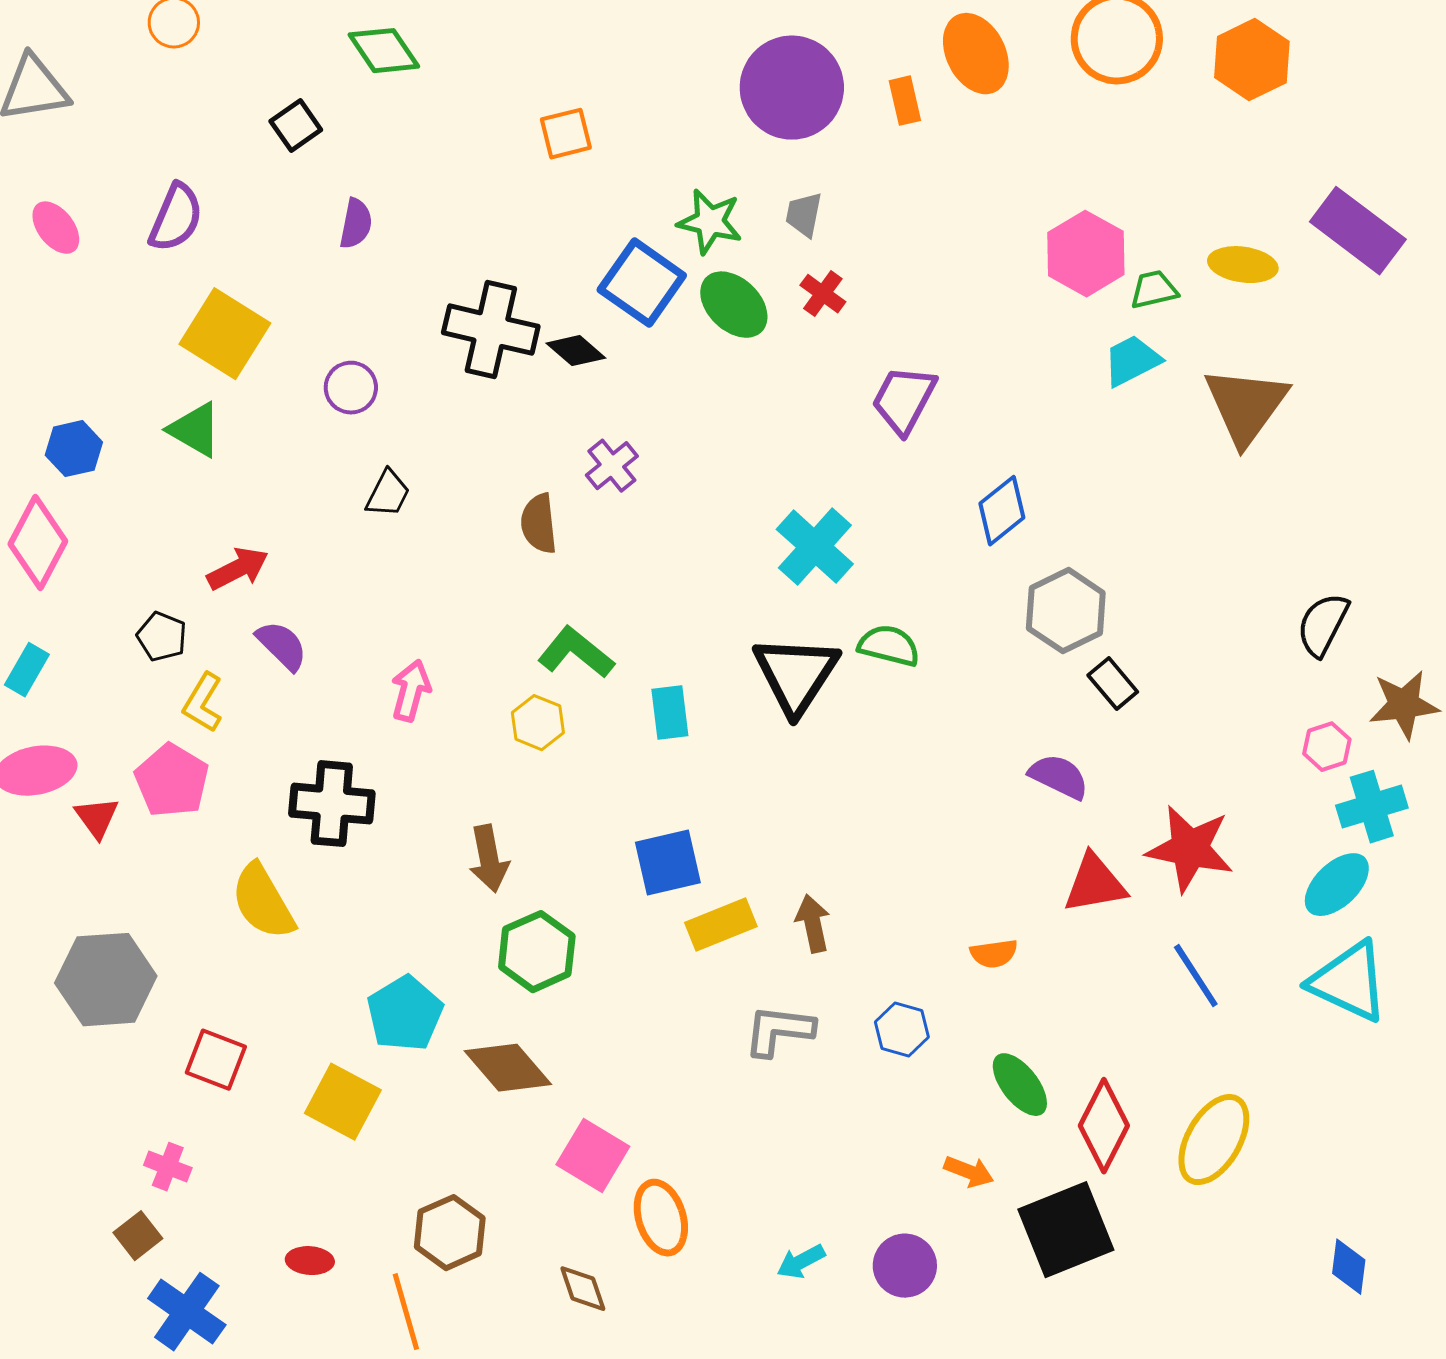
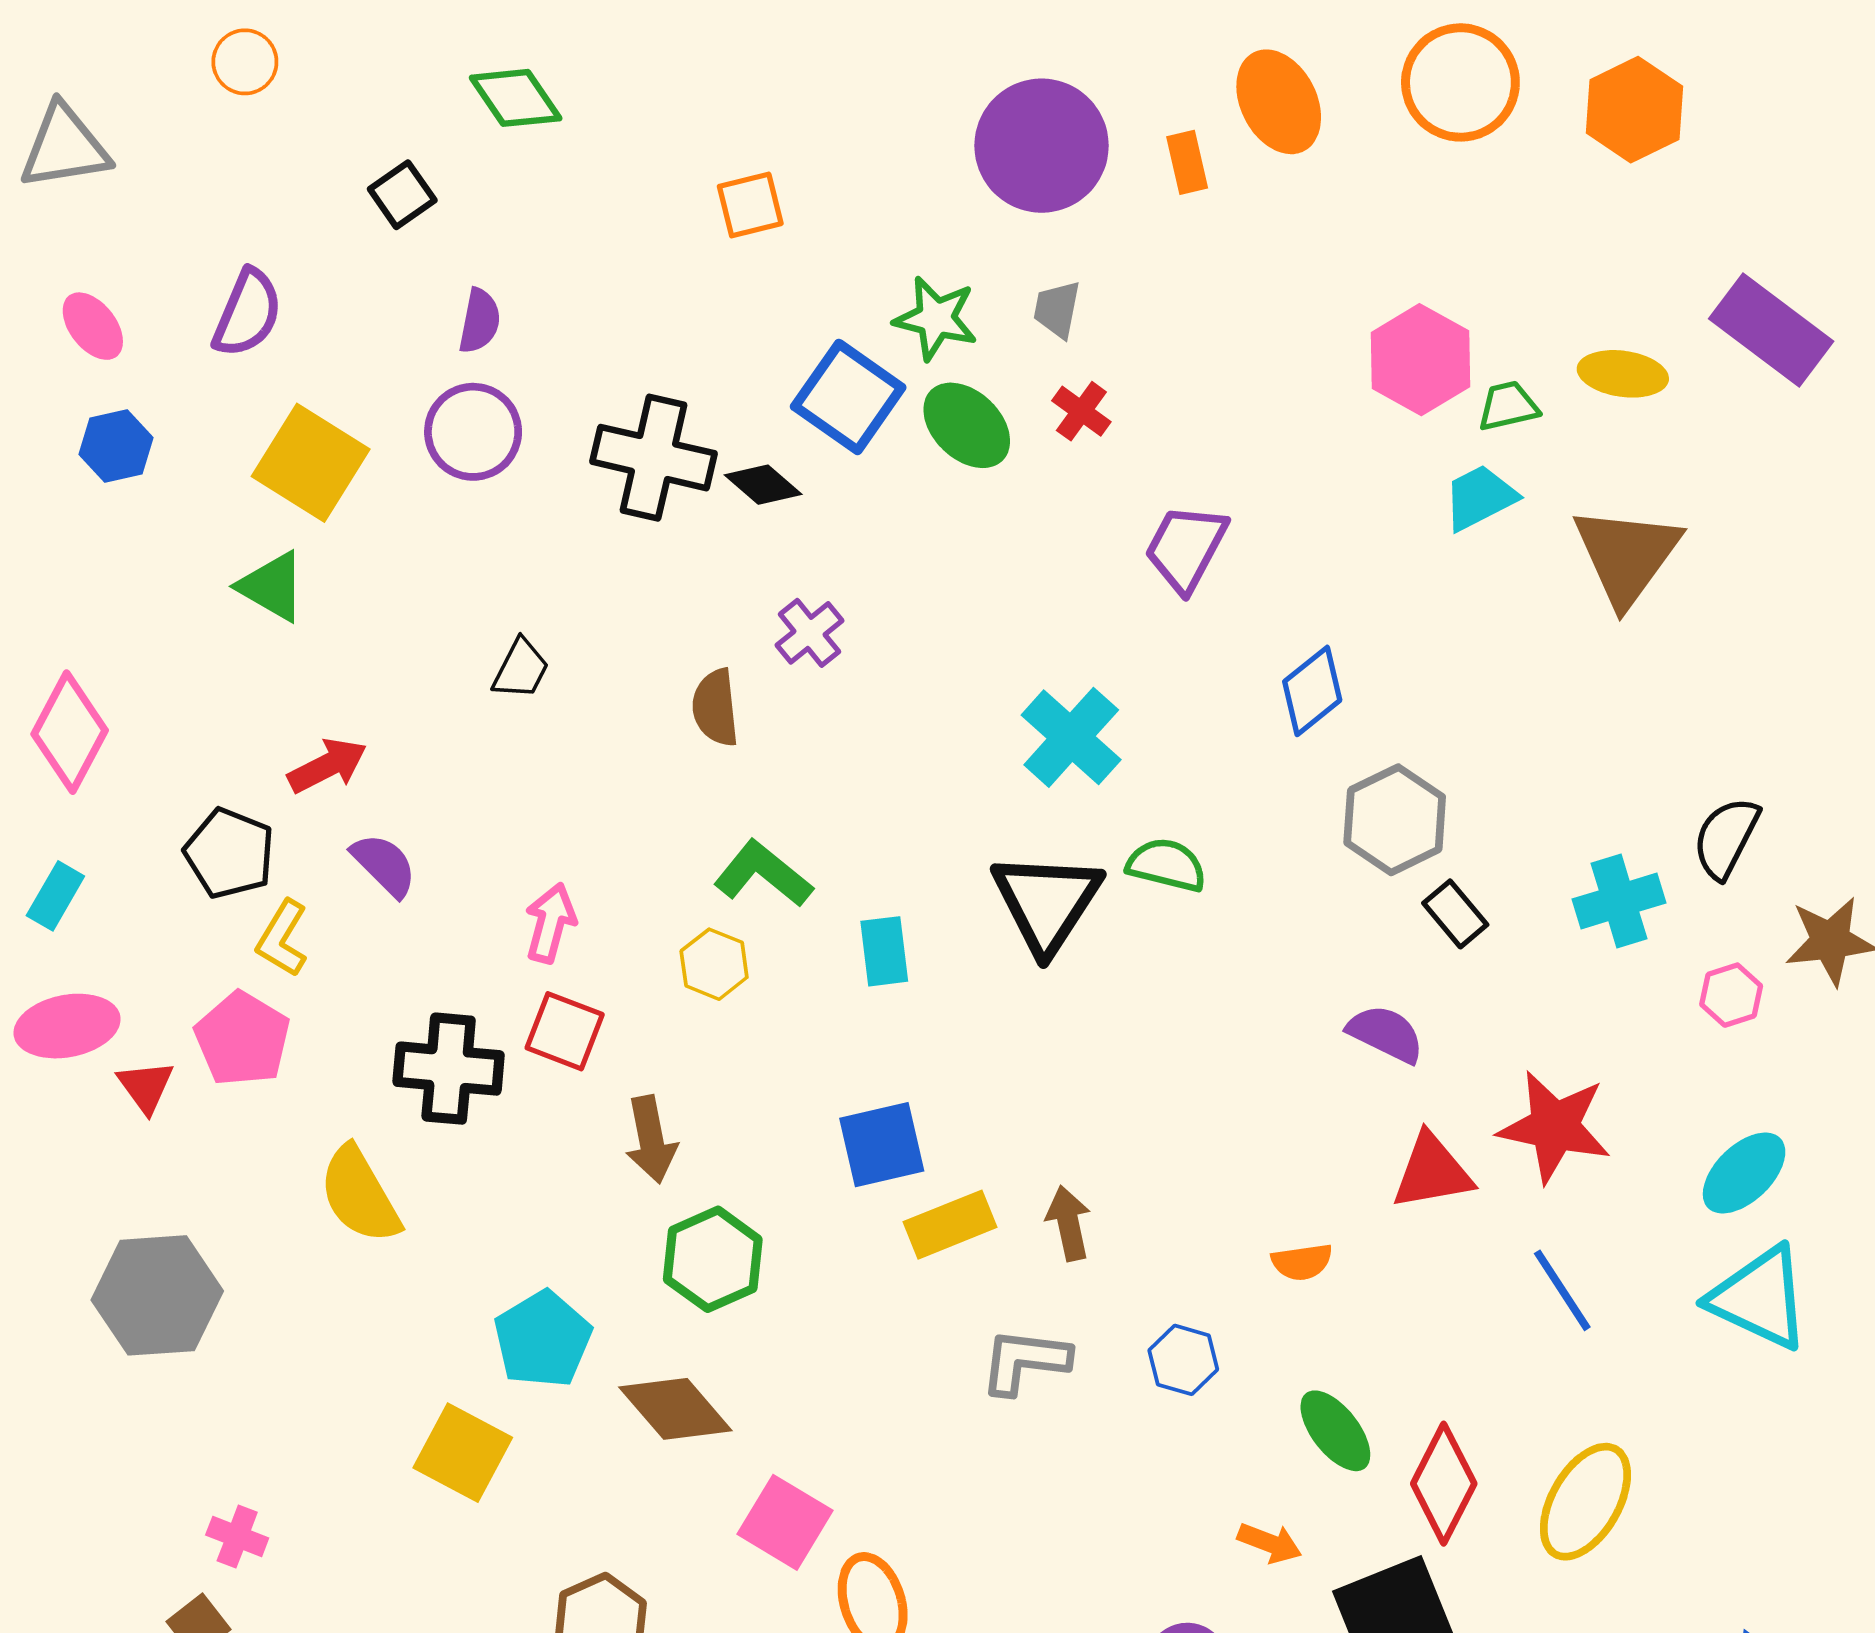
purple circle: (351, 388) -> (473, 432), moved, size x1.4
blue hexagon: (74, 449) -> (116, 446), moved
black pentagon: (162, 637) -> (229, 853), size x1.4
cyan cross: (1372, 807) -> (1619, 901), moved
red square: (216, 1060) -> (565, 1031), moved

